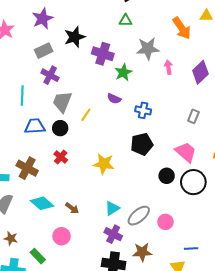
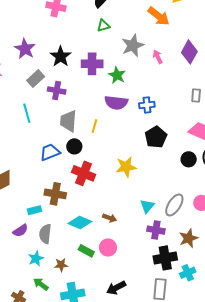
purple cross: (50, 75) -> (57, 90), moved
cyan line: (22, 95) -> (27, 113), moved
purple semicircle: (114, 99) -> (116, 103), size x1.6
red cross: (61, 157) -> (84, 173), size x1.6
green rectangle: (38, 256) -> (86, 251), moved

